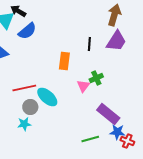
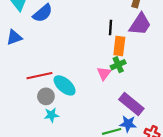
orange rectangle: (64, 61) -> (119, 46), moved
cyan star: (24, 124) -> (51, 115), moved
blue star: (117, 132) -> (128, 124), moved

